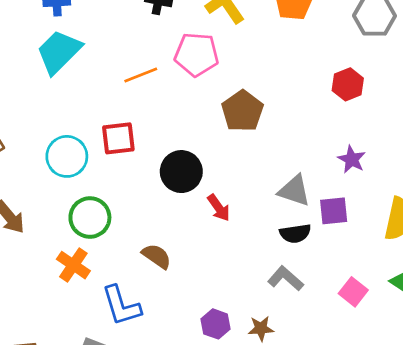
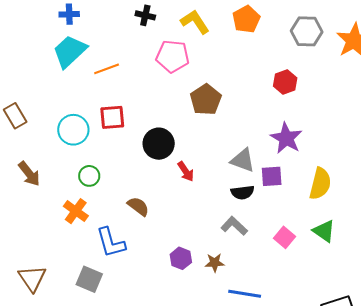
orange line: (141, 75) -> (107, 69), moved
purple star: (352, 159) -> (286, 138), size x1.5
green circle: (90, 218) -> (89, 176), size x0.7

